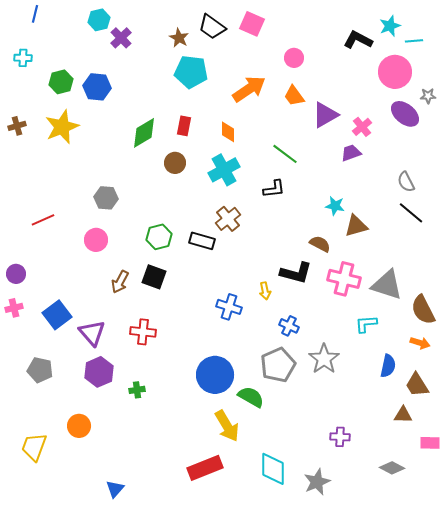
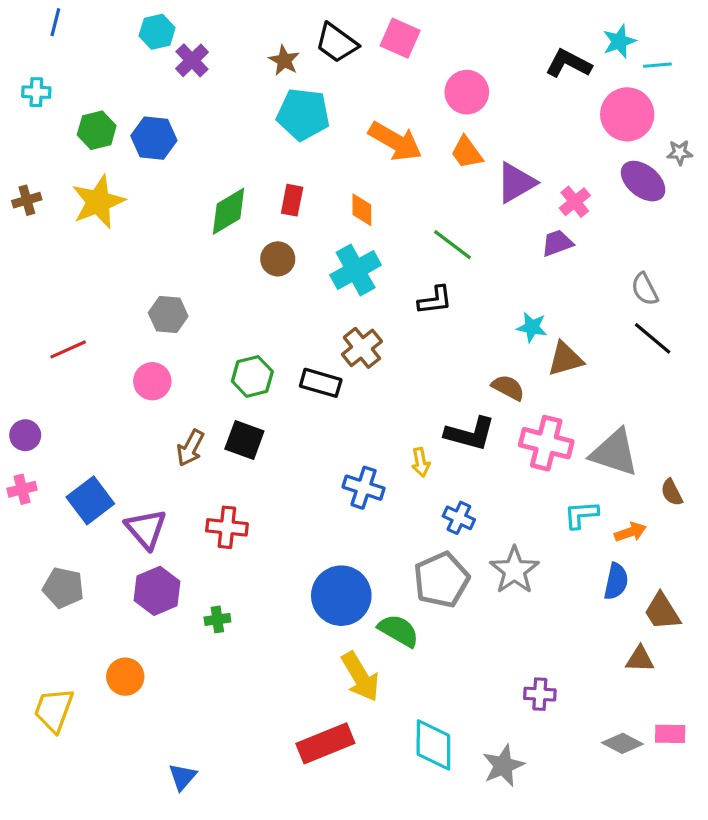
pink circle: (294, 58) -> (467, 92), size x1.4
orange arrow: (249, 89) -> (395, 141), turned 64
brown semicircle: (423, 310) -> (672, 492), size x0.6
orange arrow: (420, 343) -> (630, 532), moved, turned -36
pink rectangle: (430, 443) -> (670, 734), moved

